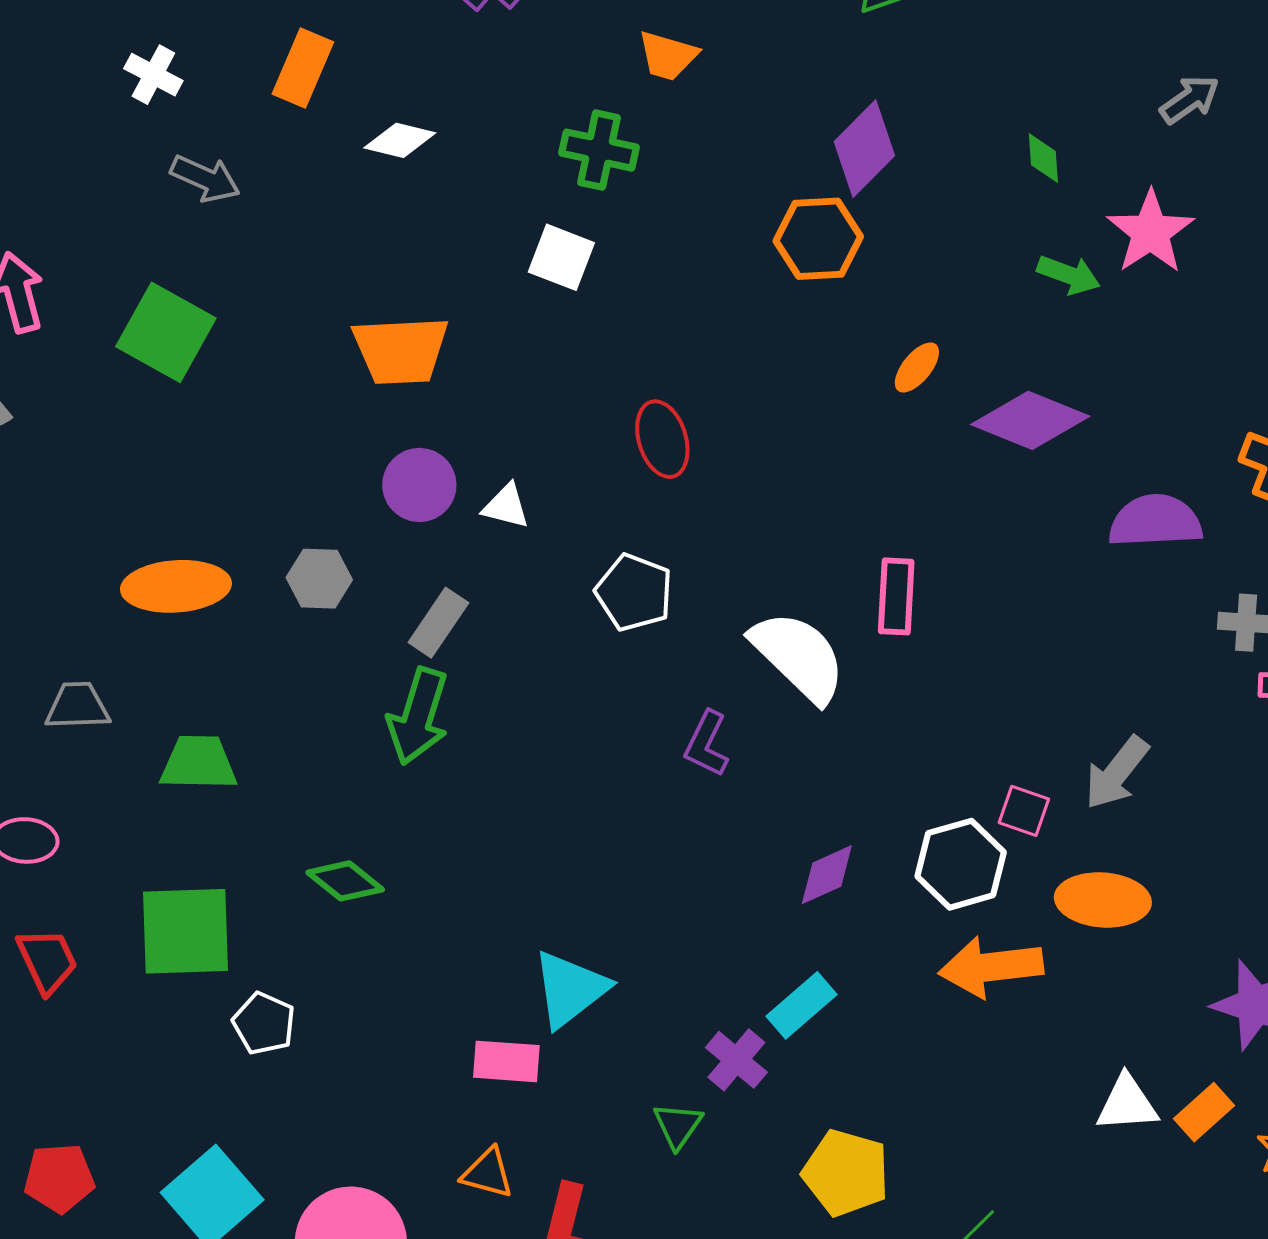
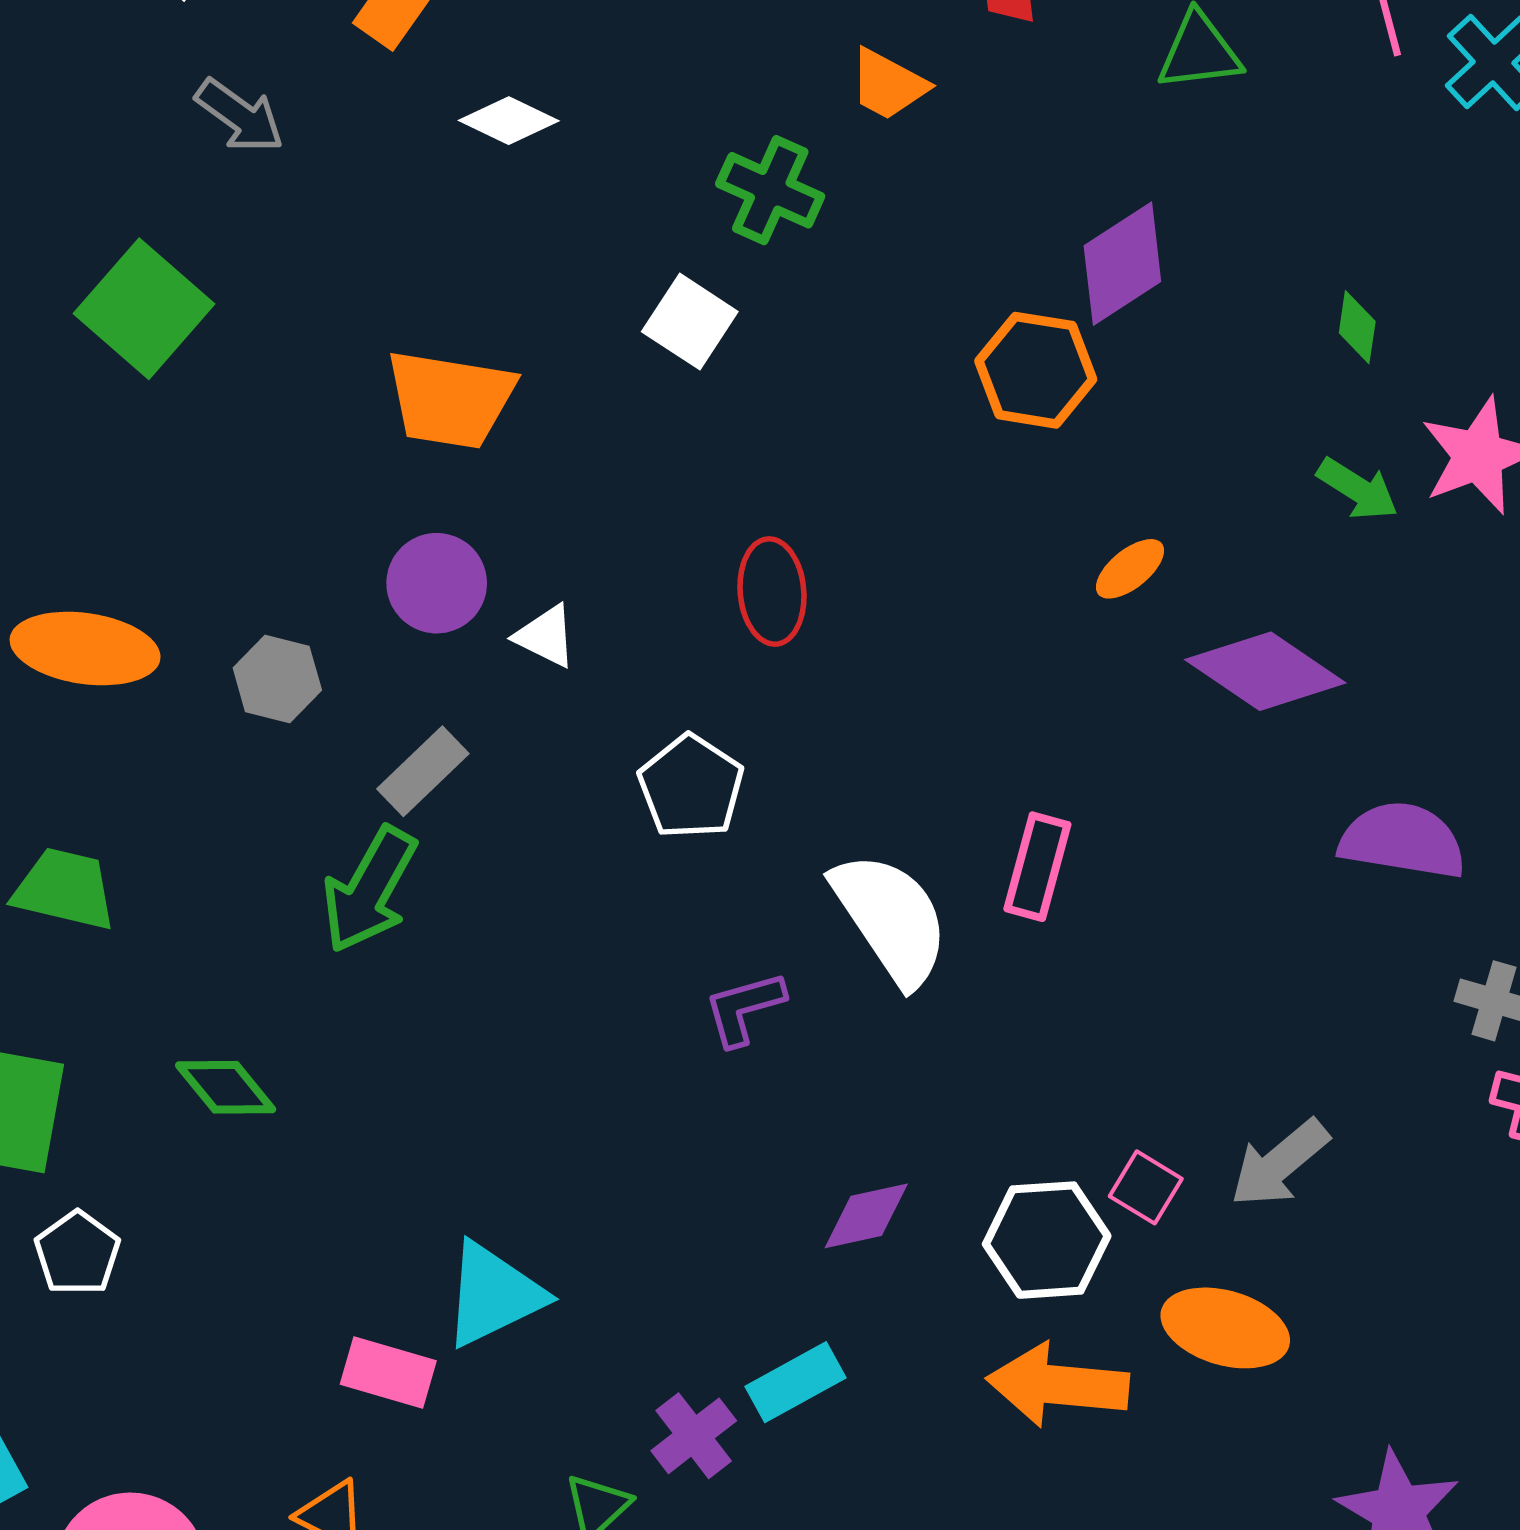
purple L-shape: (707, 744) -> (744, 1008), turned 36

